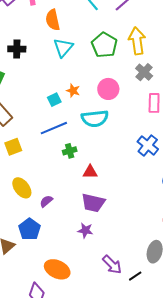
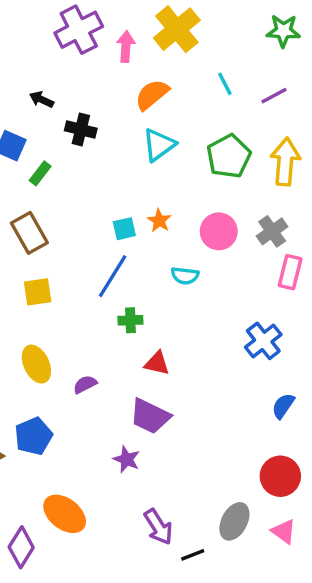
orange semicircle: (53, 20) -> (152, 95), turned 50
gray cross: (144, 72) -> (272, 231), moved
cyan semicircle: (95, 118) -> (185, 276), size x0.6
blue line: (54, 128) -> (113, 276), turned -48
purple semicircle: (46, 201) -> (85, 384), moved

